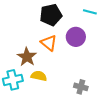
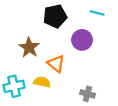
orange triangle: (49, 43) -> (56, 64), moved
brown star: (27, 57) -> (29, 47), moved

